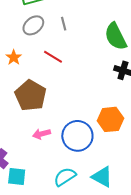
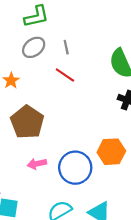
red line: (53, 57) -> (65, 75), moved

